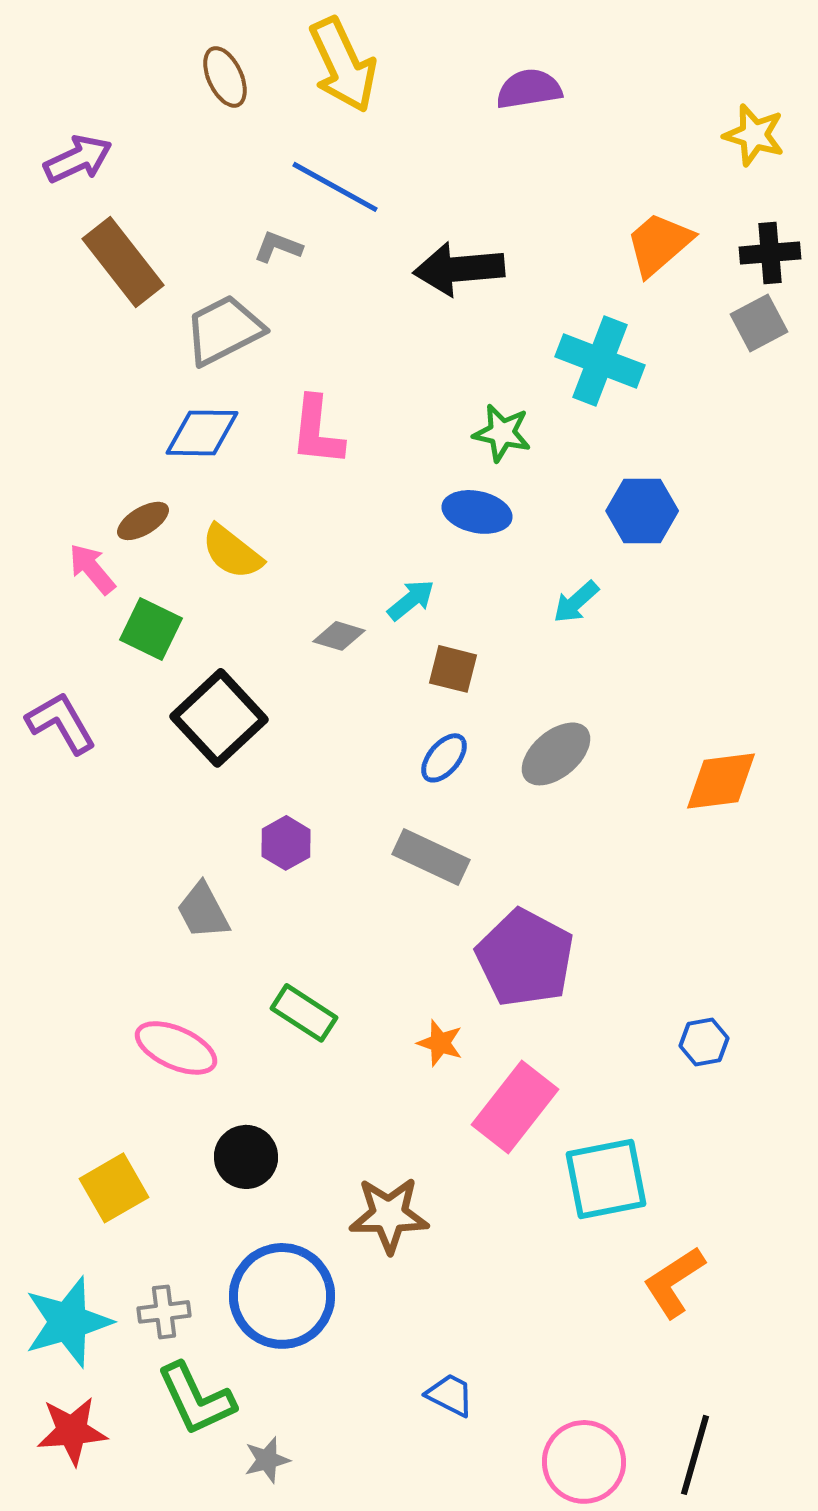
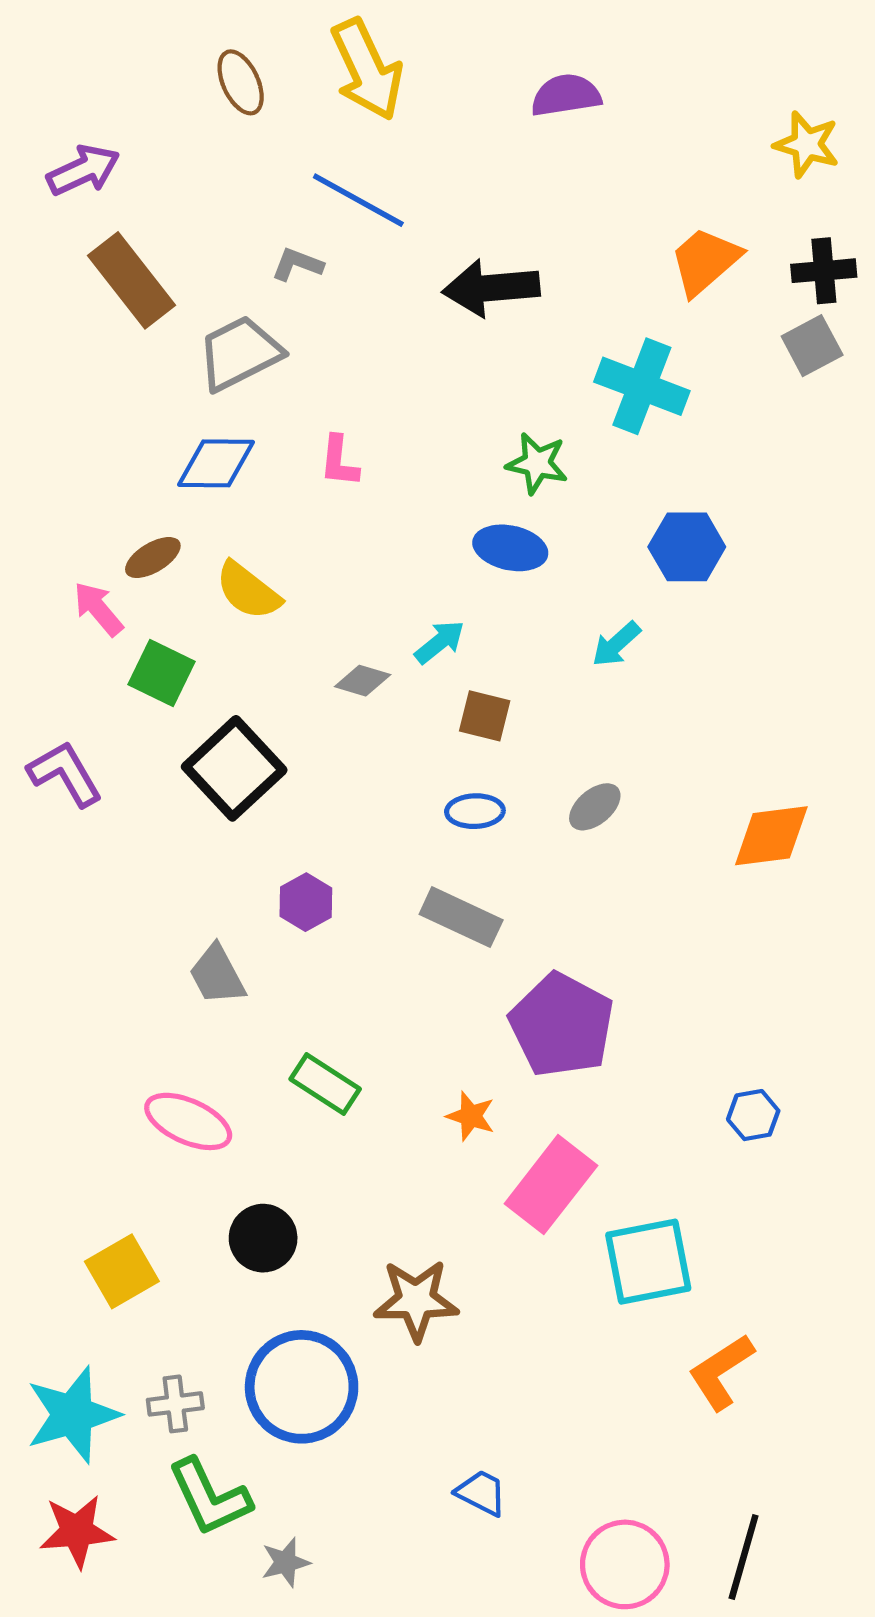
pink L-shape: (317, 431) -> (339, 461), size x0.7
gray ellipse: (556, 754) -> (595, 807), size x0.7
blue ellipse: (444, 758) -> (475, 811), turned 48

